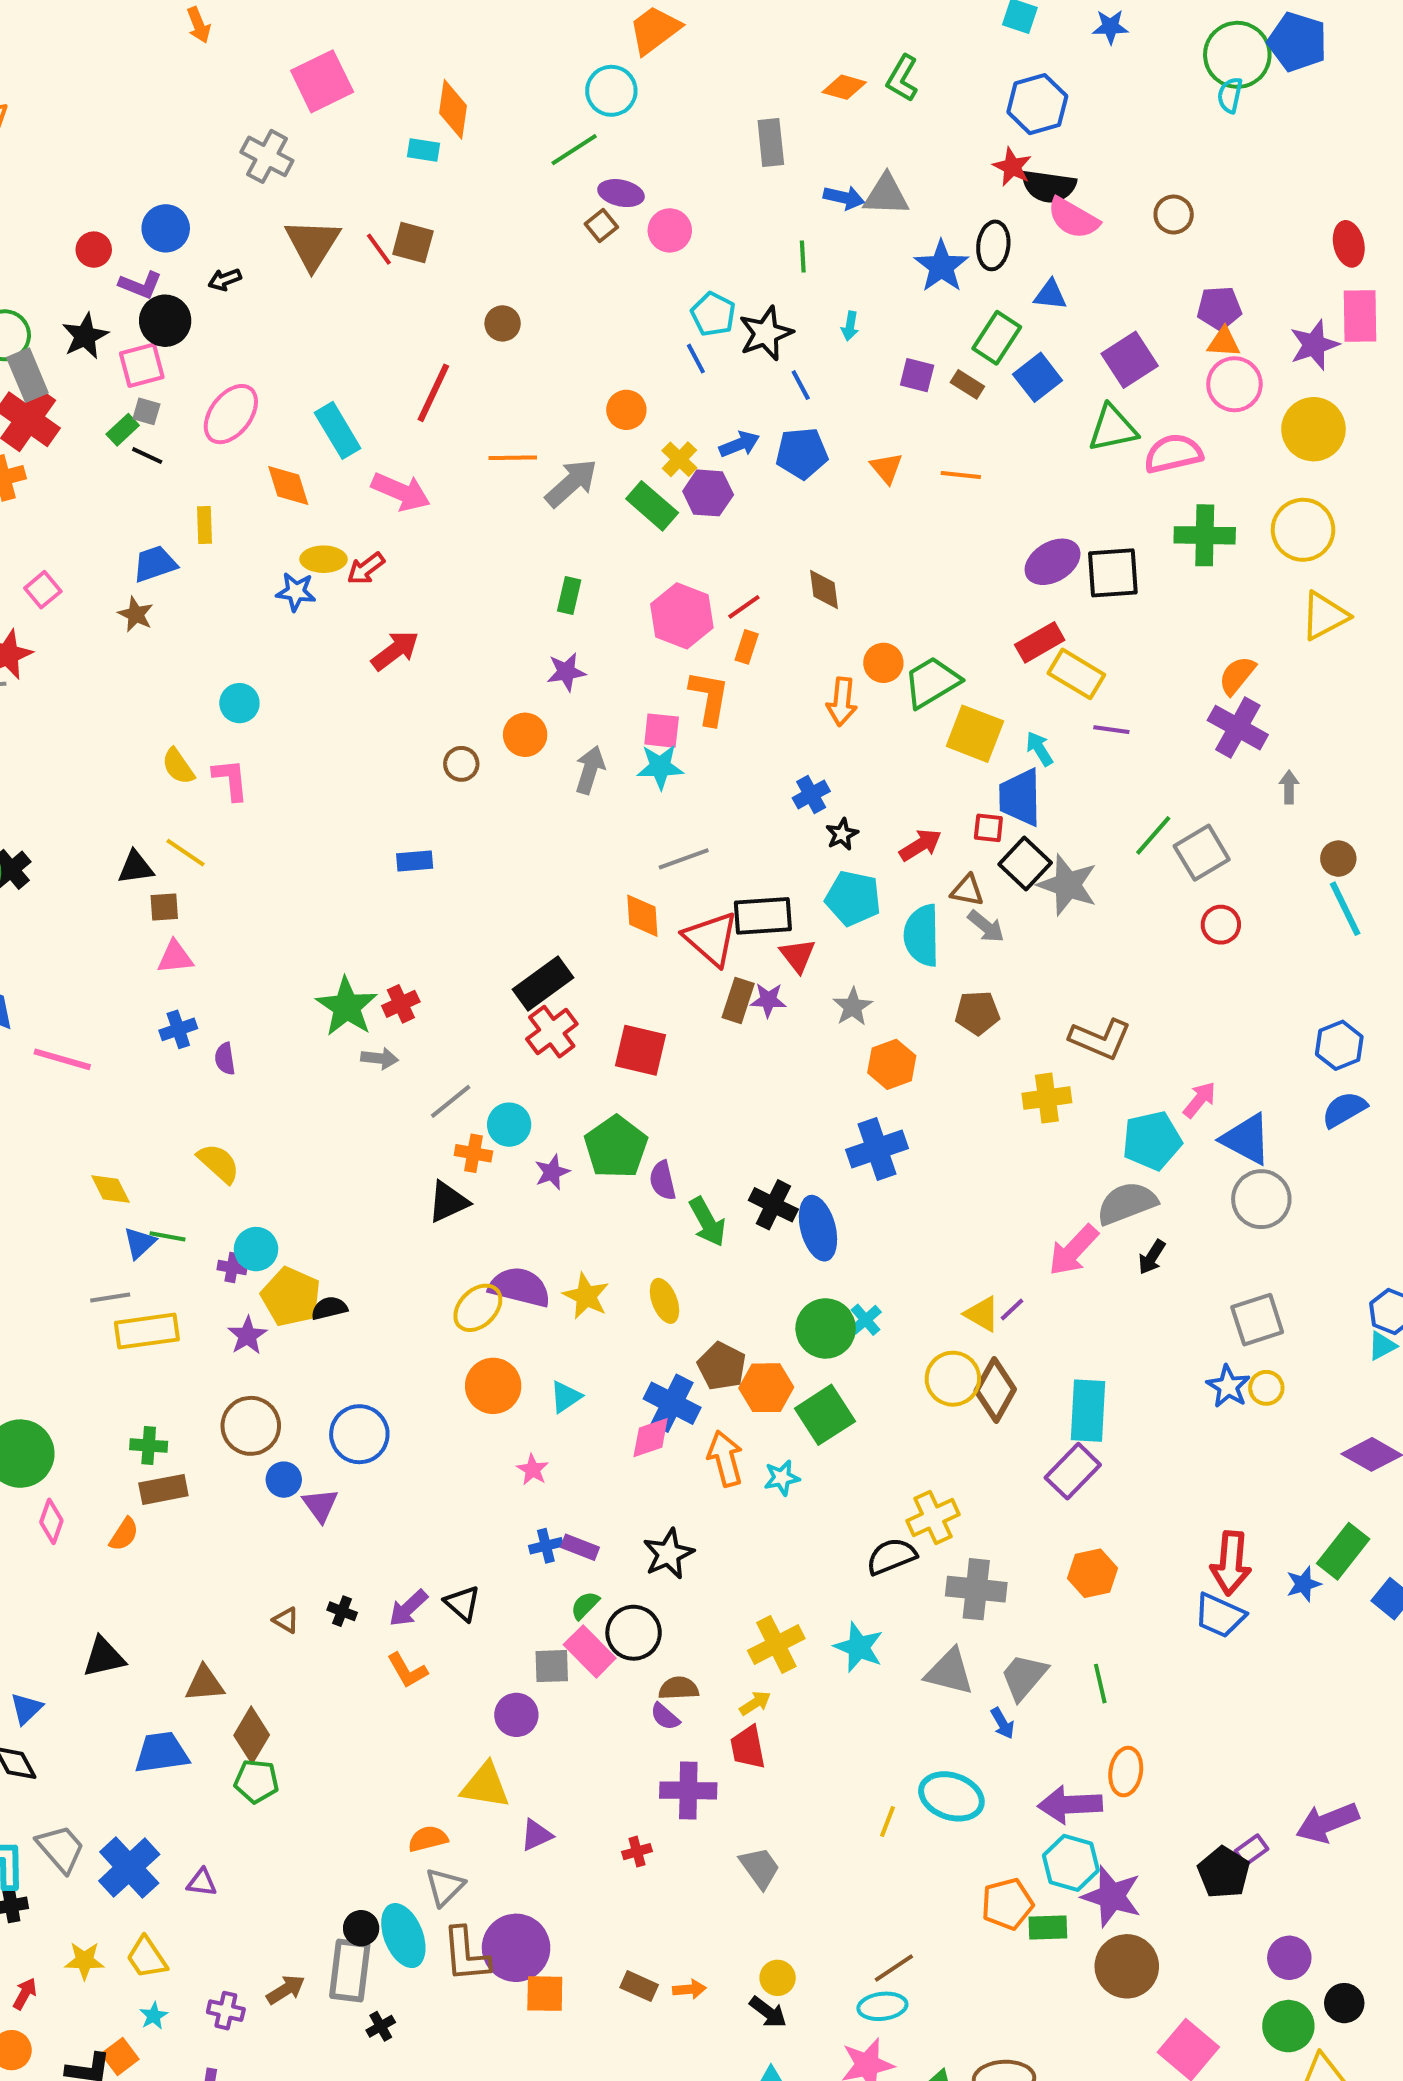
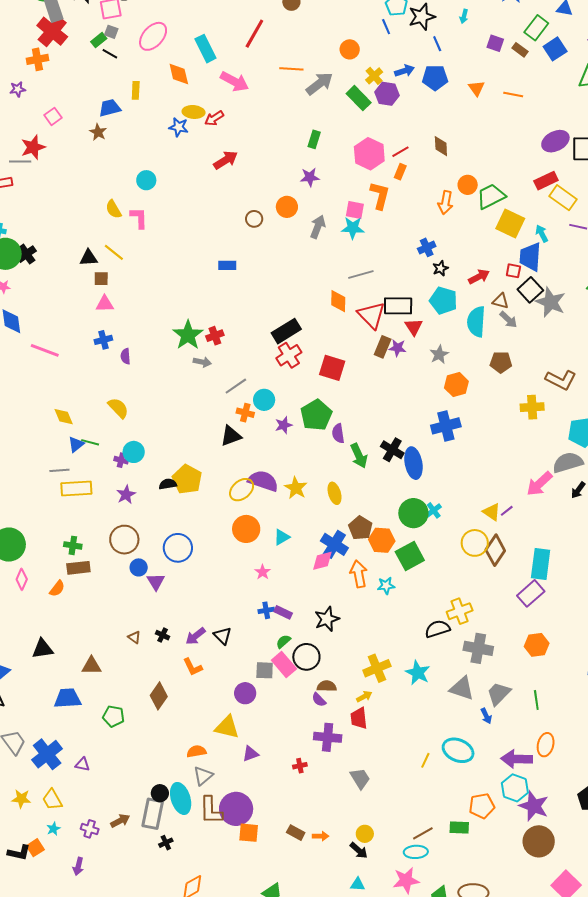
yellow pentagon: (291, 1297) -> (187, 479), moved
brown diamond: (252, 1735) -> (159, 696), moved
green rectangle: (1048, 1927) -> (459, 828), moved

